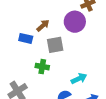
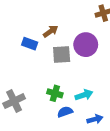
purple circle: (75, 22) -> (86, 45), moved
green cross: (42, 67) -> (55, 93), moved

